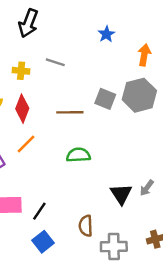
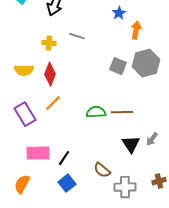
orange arrow: (144, 55) -> (136, 30), moved
brown line: (70, 112) -> (122, 112), moved
brown semicircle: (86, 226) -> (102, 170), turned -48

